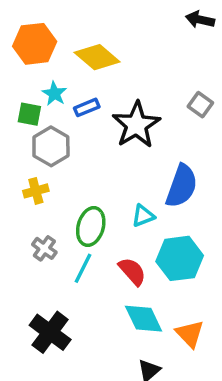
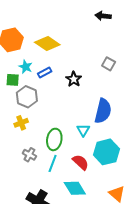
black star: (136, 125) -> (74, 79), size x0.6
cyan triangle: (143, 216) -> (83, 130), turned -32
cyan diamond: (144, 319) -> (75, 188), moved

